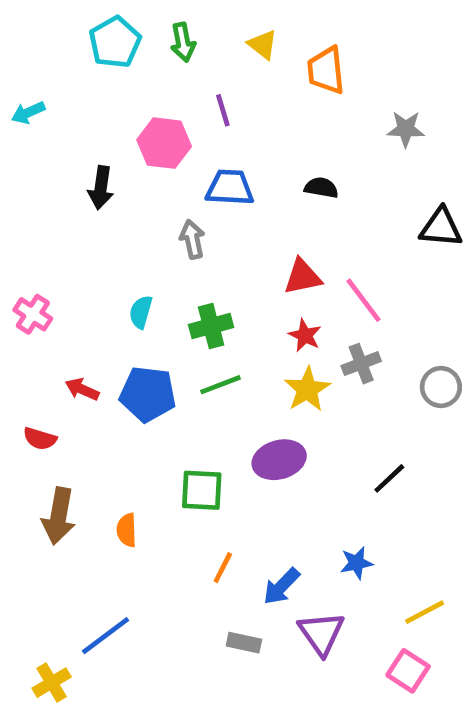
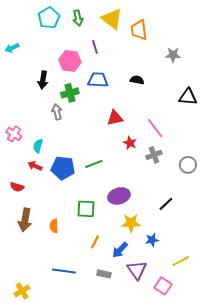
yellow triangle: (263, 45) -> (112, 19), size x1.6
gray arrow: (192, 239) -> (57, 112), moved
red triangle: (303, 277) -> (115, 118), moved
cyan semicircle: (141, 312) -> (38, 146), moved
green cross: (211, 326) -> (70, 93), moved
yellow star: (307, 389) -> (131, 223), moved, turned 30
blue line: (106, 636) -> (64, 271), moved, turned 45
pink square: (408, 671) -> (163, 286), moved

